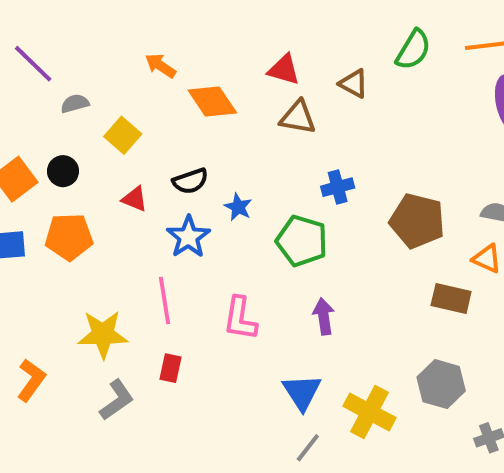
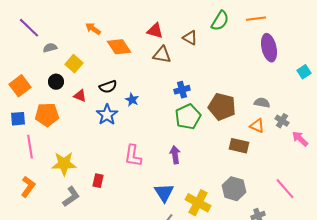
black circle: (63, 171) -> (56, 82), moved
green pentagon: (302, 241) -> (188, 117), moved, turned 30
pink line: (164, 301) -> (30, 147), moved

